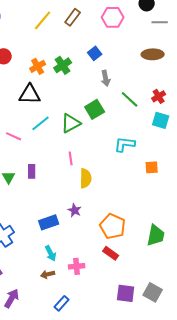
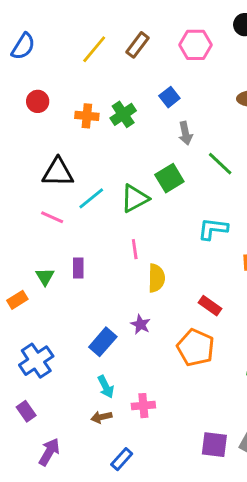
orange cross: (38, 66) -> (87, 116), turned 35
black triangle: (30, 94) -> (58, 172), moved
blue rectangle: (49, 222) -> (103, 342), turned -30
red rectangle: (111, 253) -> (210, 306), moved

